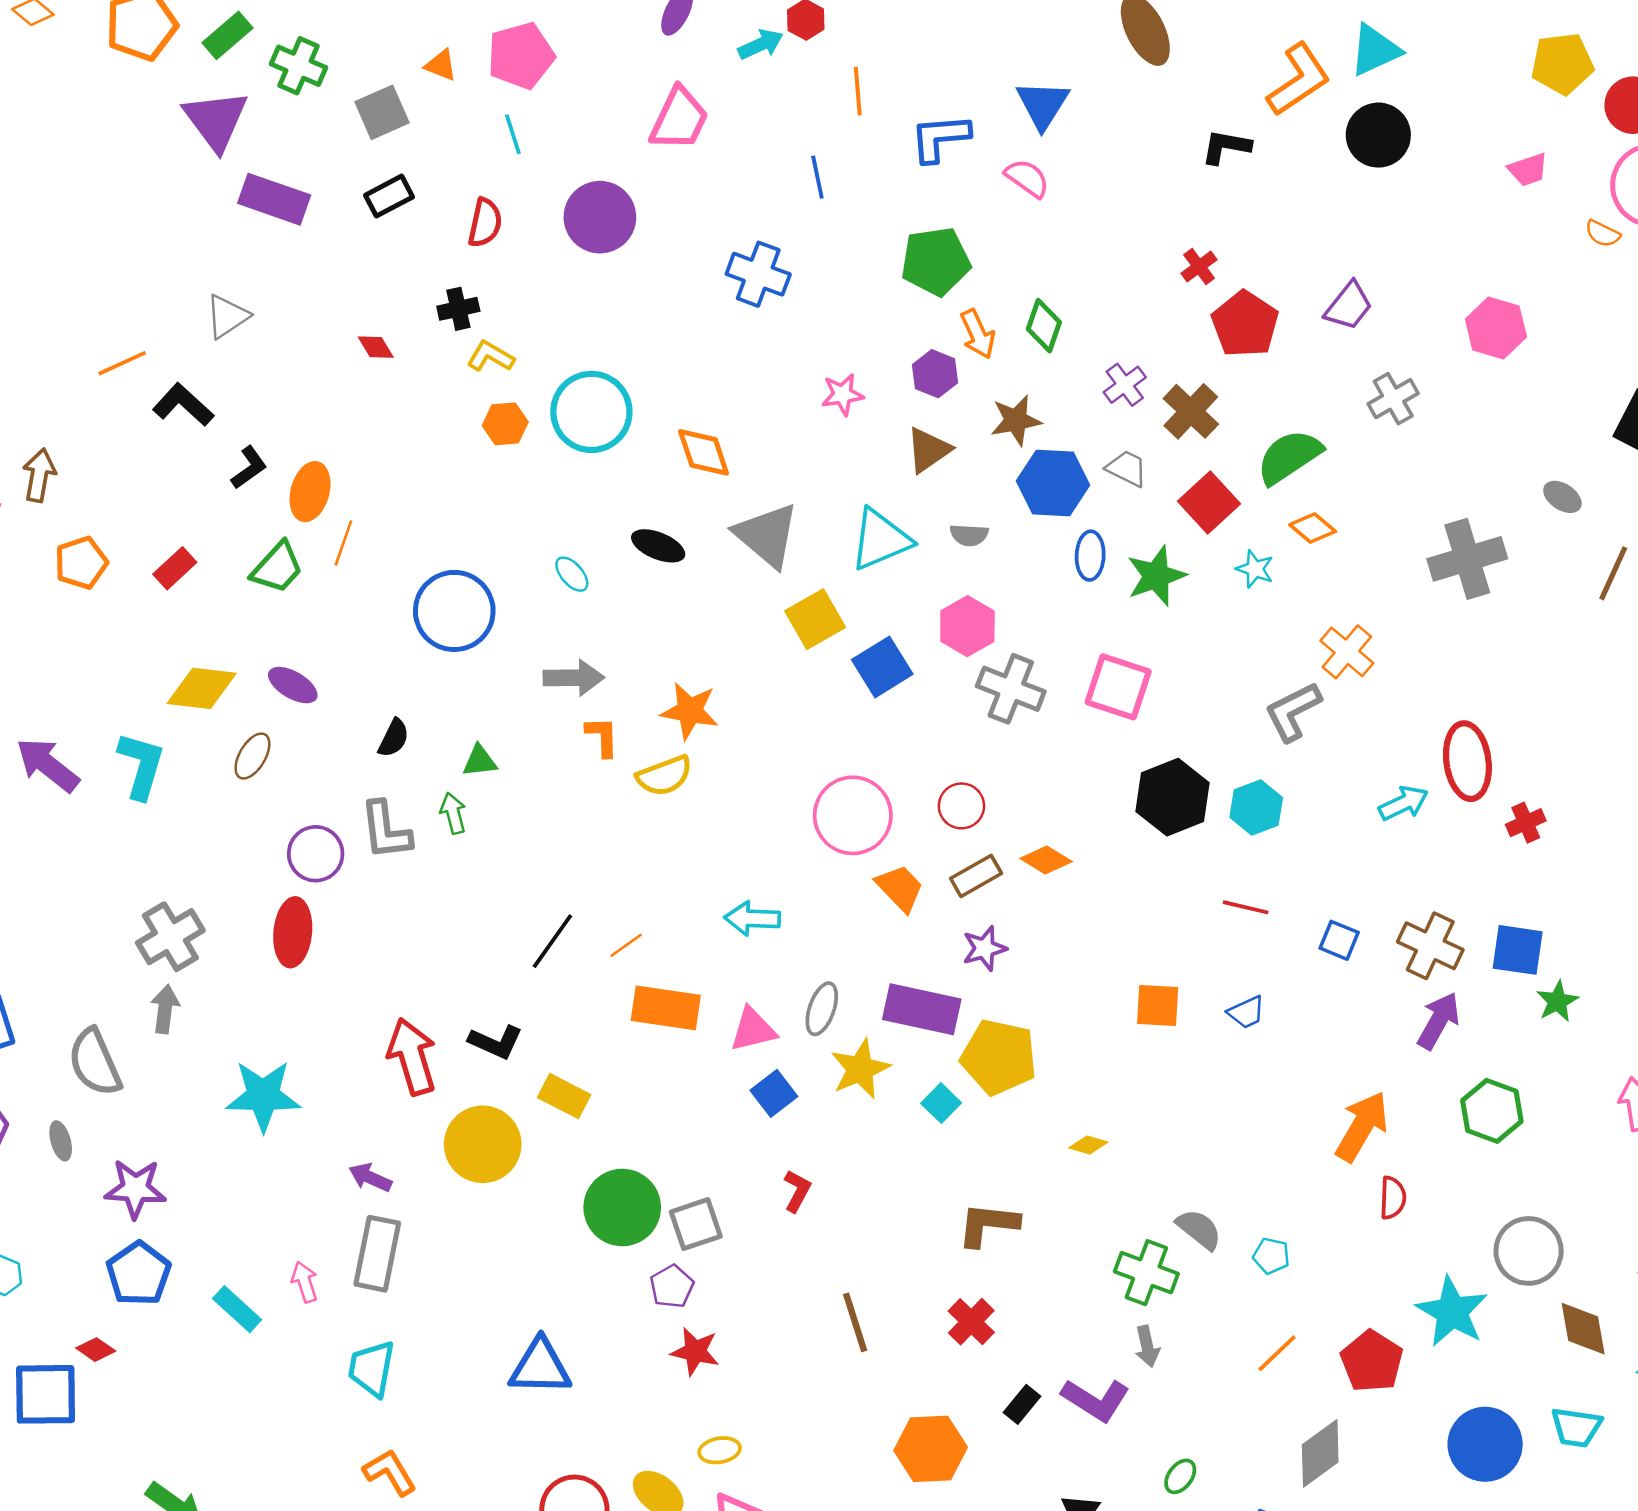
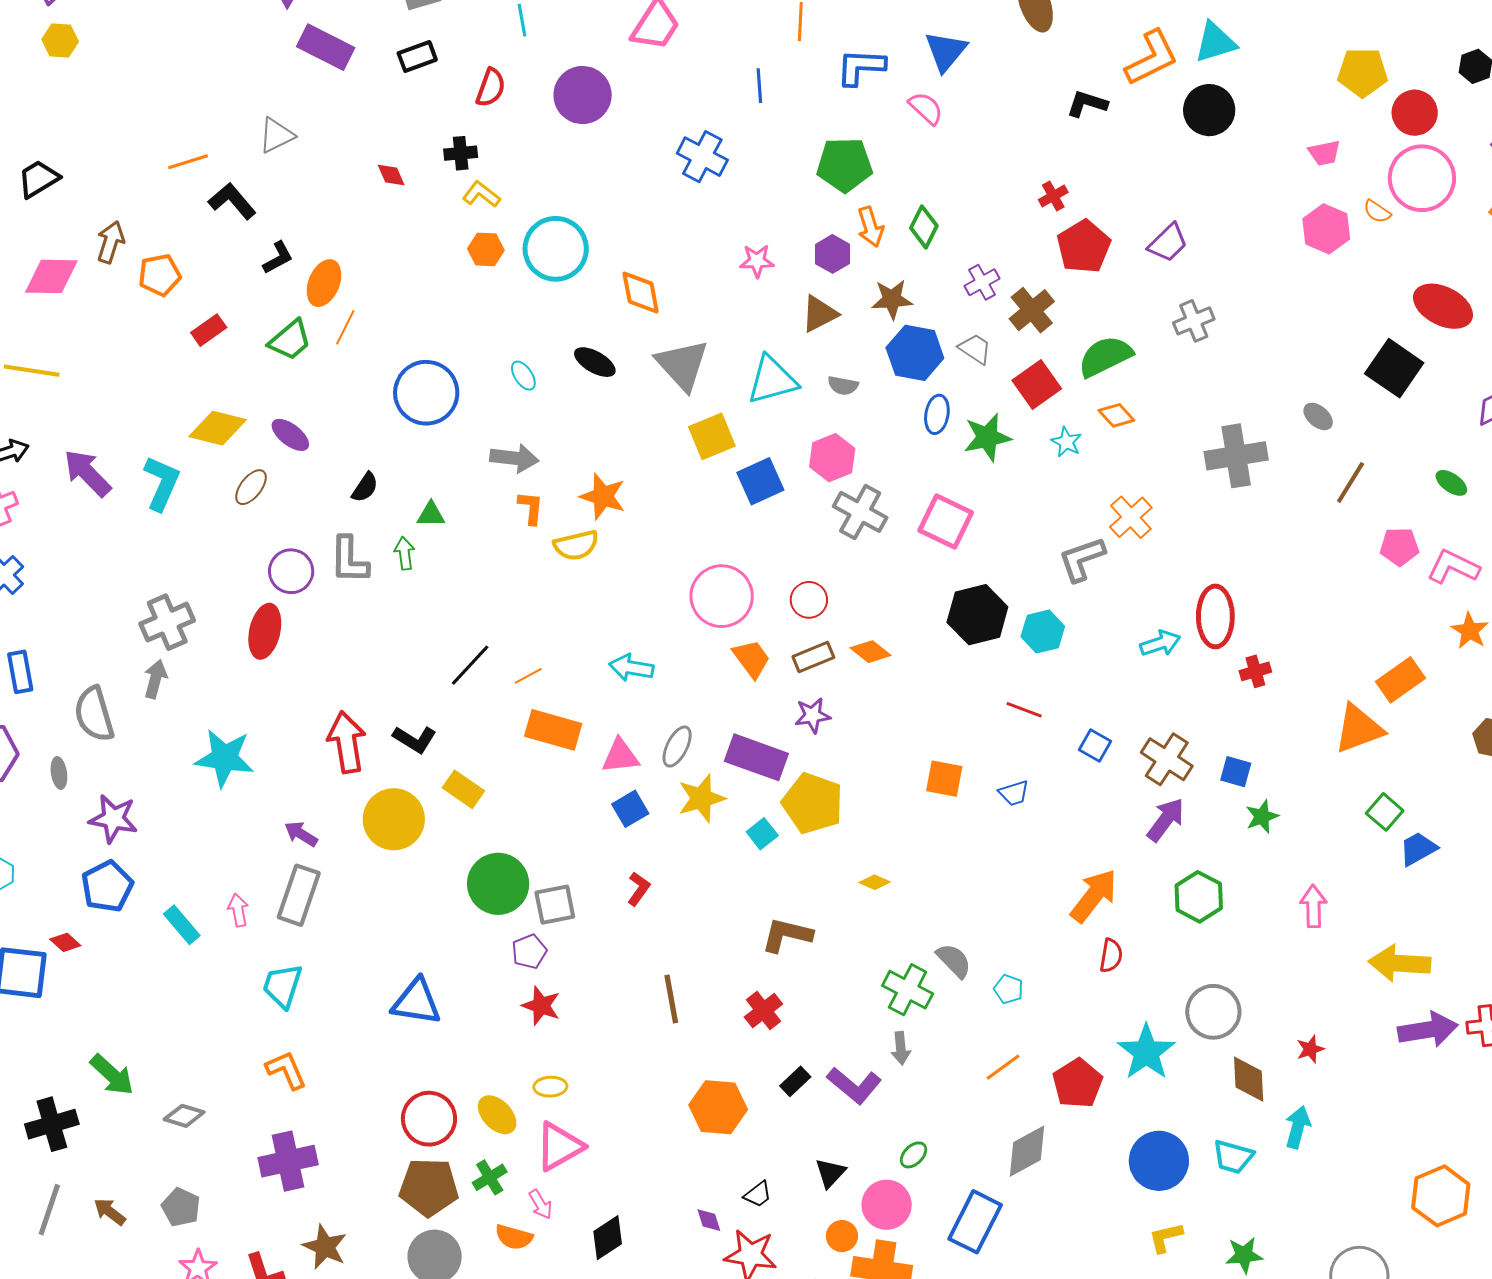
pink hexagon: (1496, 328) -> (1326, 229), moved
orange pentagon: (81, 563) -> (160, 275), moved
blue square: (1518, 950) -> (1236, 772), size x0.7

